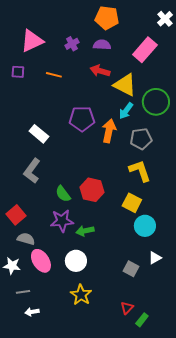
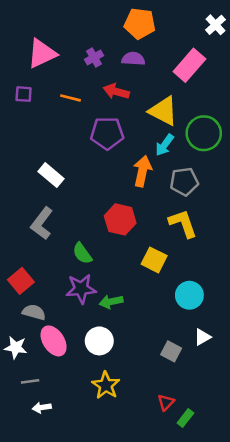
red arrow: (100, 71) -> (116, 91), moved
purple pentagon: (82, 119) -> (107, 133), moved
red hexagon: (92, 190) -> (120, 219), moved
yellow square: (132, 203) -> (154, 260), moved

